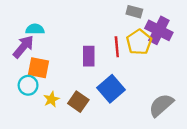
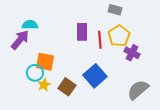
purple cross: (159, 30) -> (132, 53), moved, size x0.7
purple rectangle: (89, 56) -> (82, 32), moved
orange square: (39, 68) -> (45, 62), moved
cyan circle: (28, 85) -> (35, 73), moved

